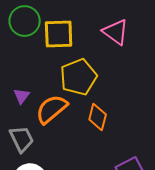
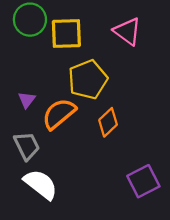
orange diamond: (98, 117) -> (108, 122), turned 32

